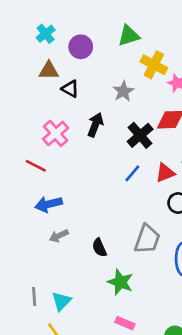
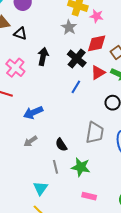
gray star: (123, 91) -> (69, 27), moved
red triangle: (165, 173) -> (98, 73), moved
blue arrow: (49, 204) -> (33, 113), moved
gray line: (34, 297) -> (55, 167), moved

